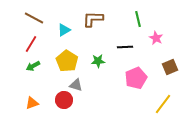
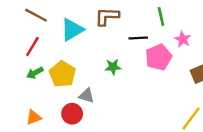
cyan triangle: (64, 30) -> (72, 30), size x1.5
black line: (125, 47) -> (138, 38), moved
yellow pentagon: (67, 61) -> (62, 74), moved
pink pentagon: (136, 78) -> (159, 57), moved

